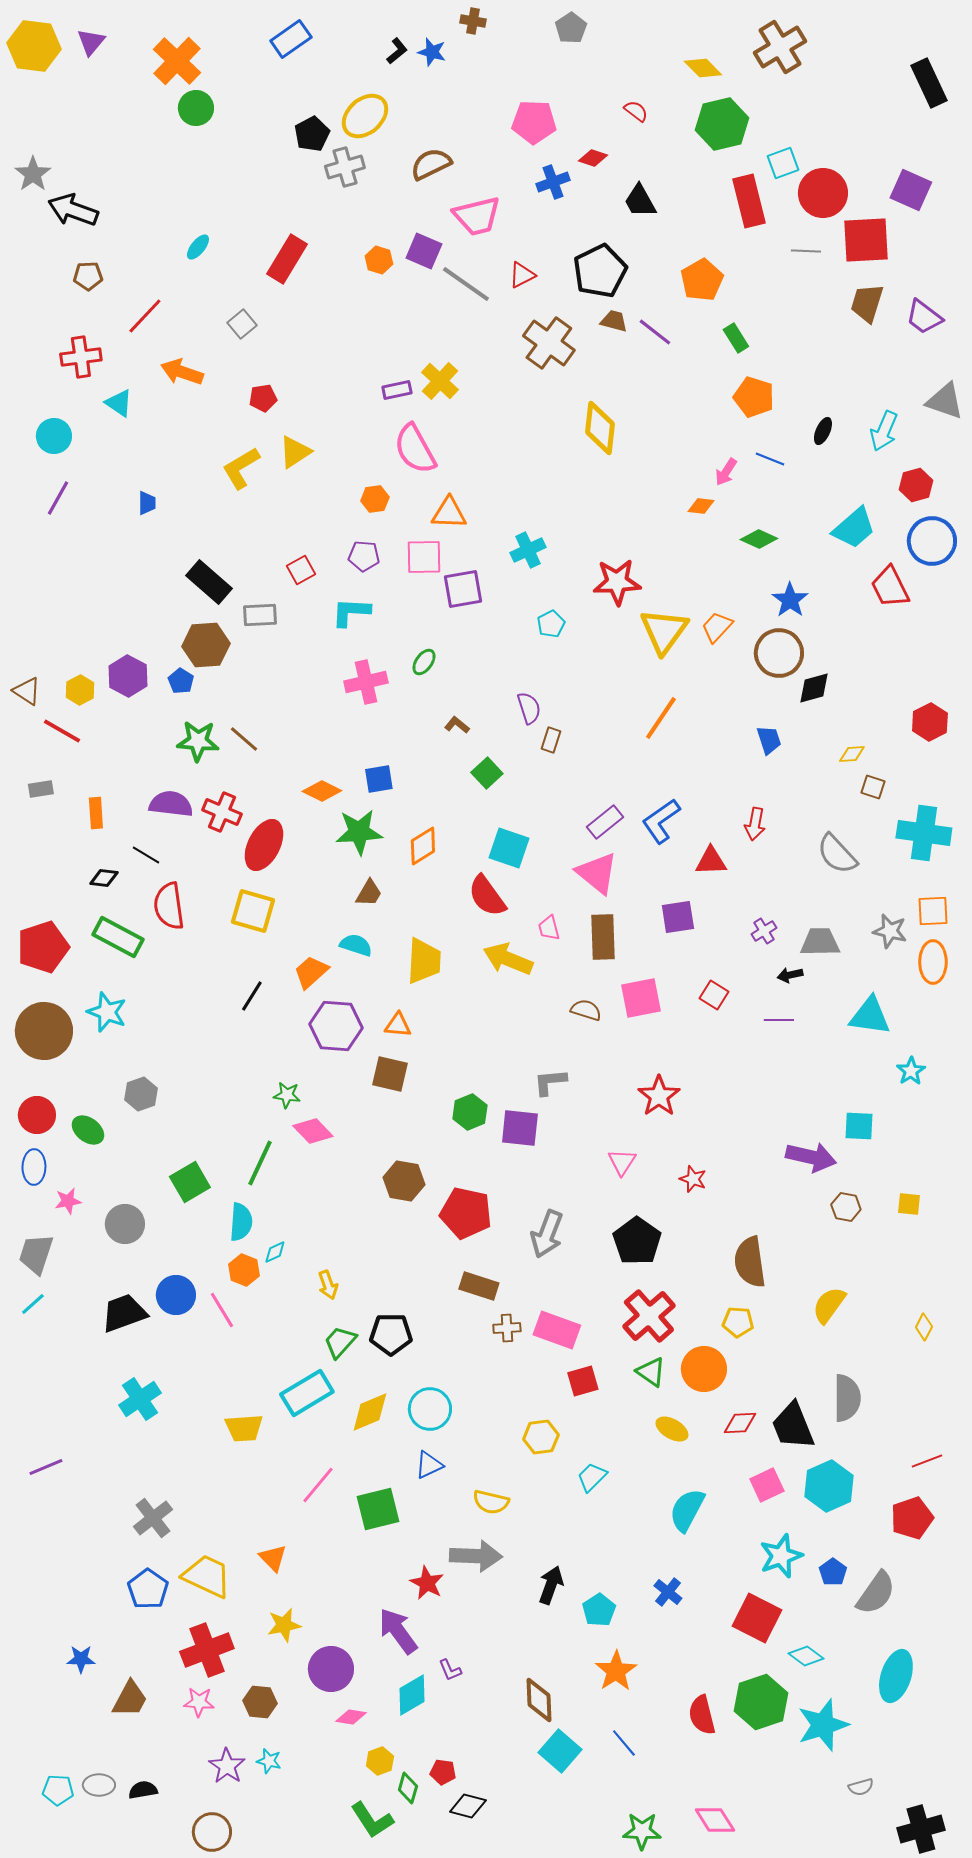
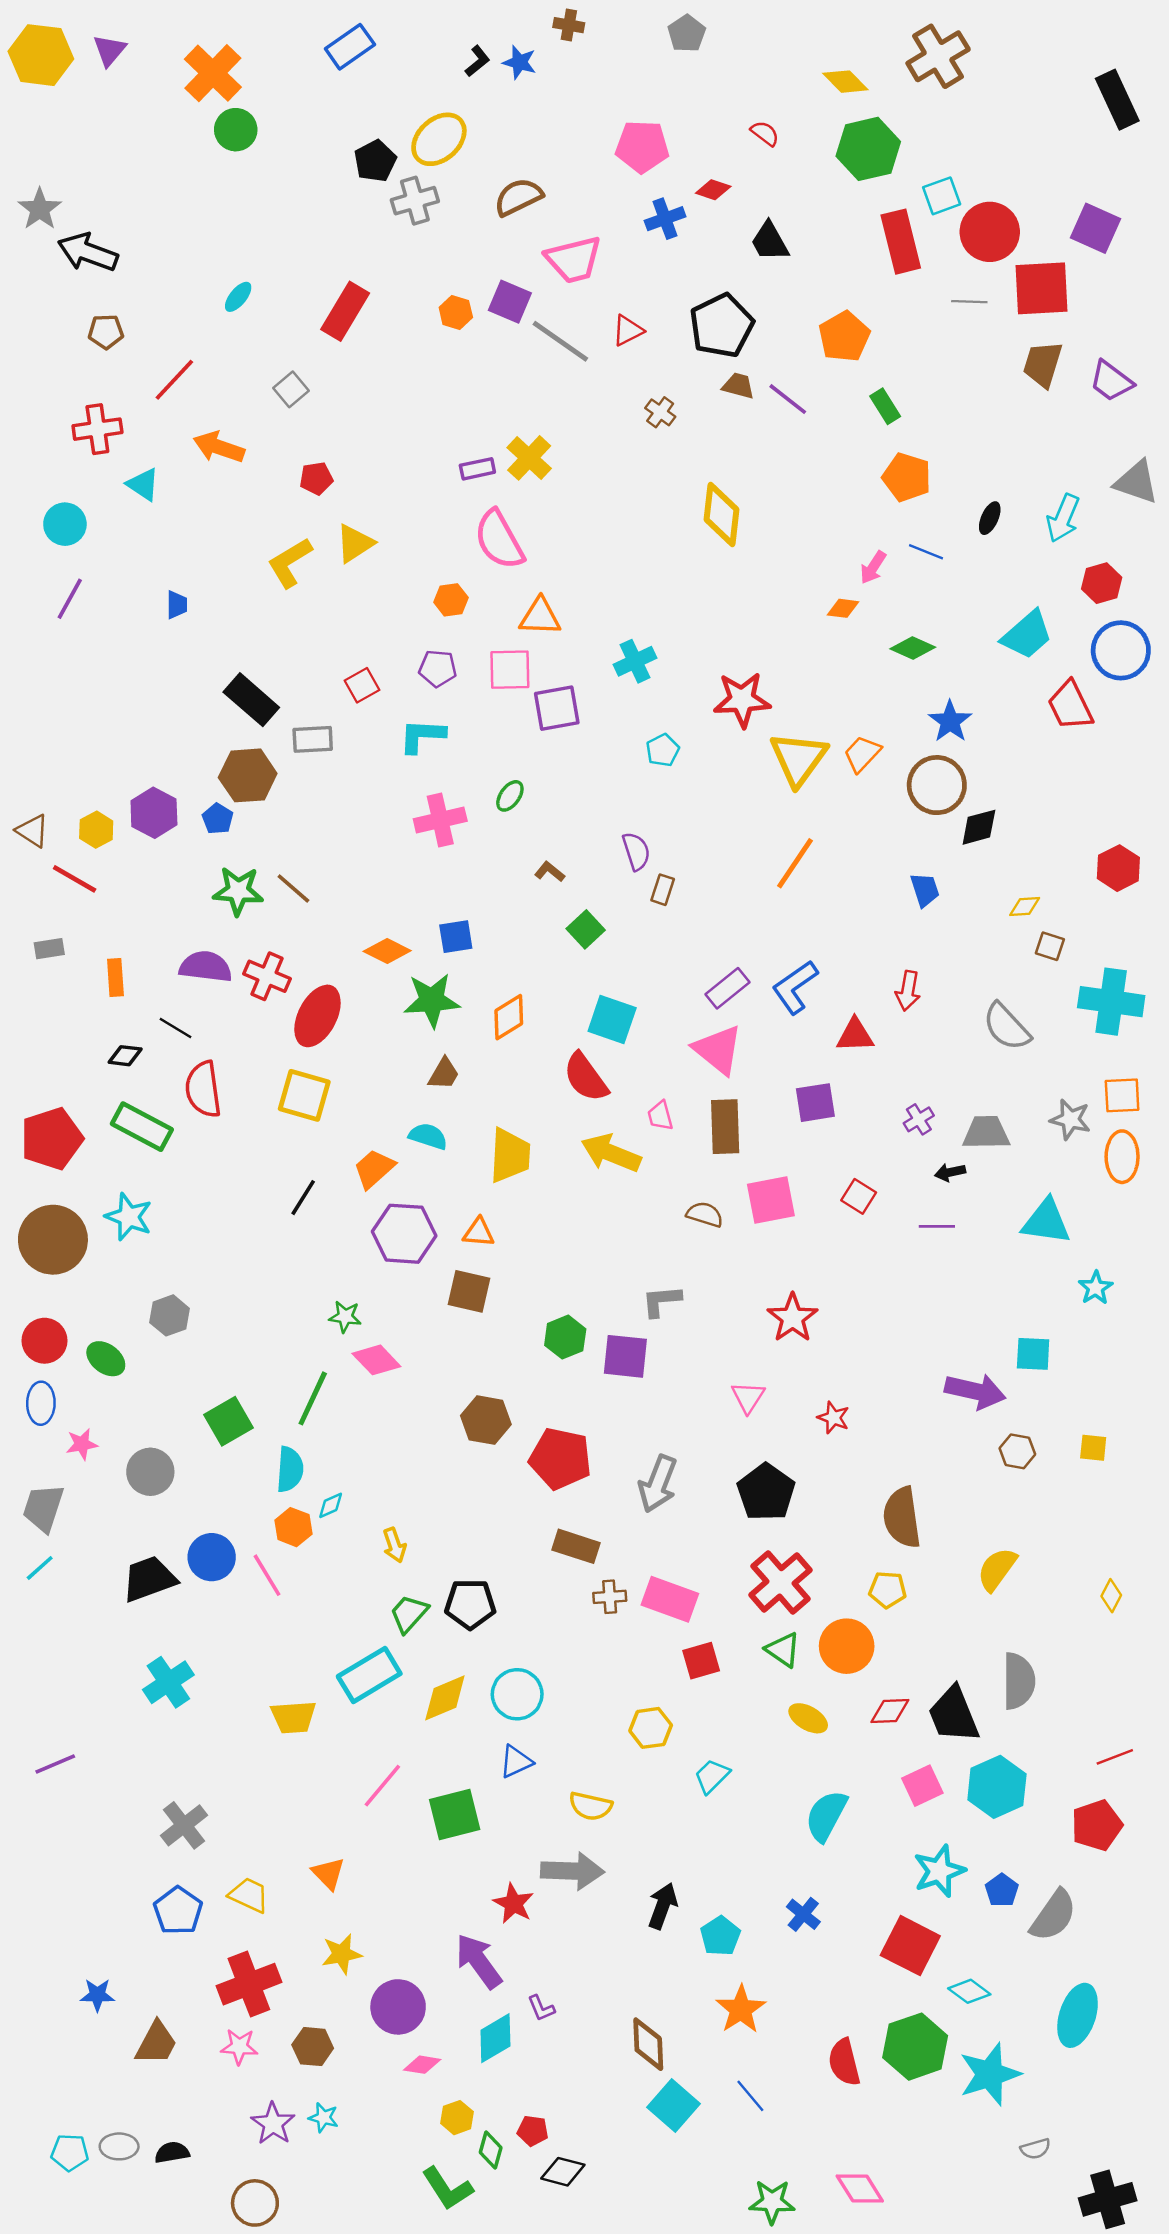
brown cross: (549, 343) -> (660, 412), size x0.5
yellow trapezoid: (207, 1576) -> (249, 1895), size x0.7

